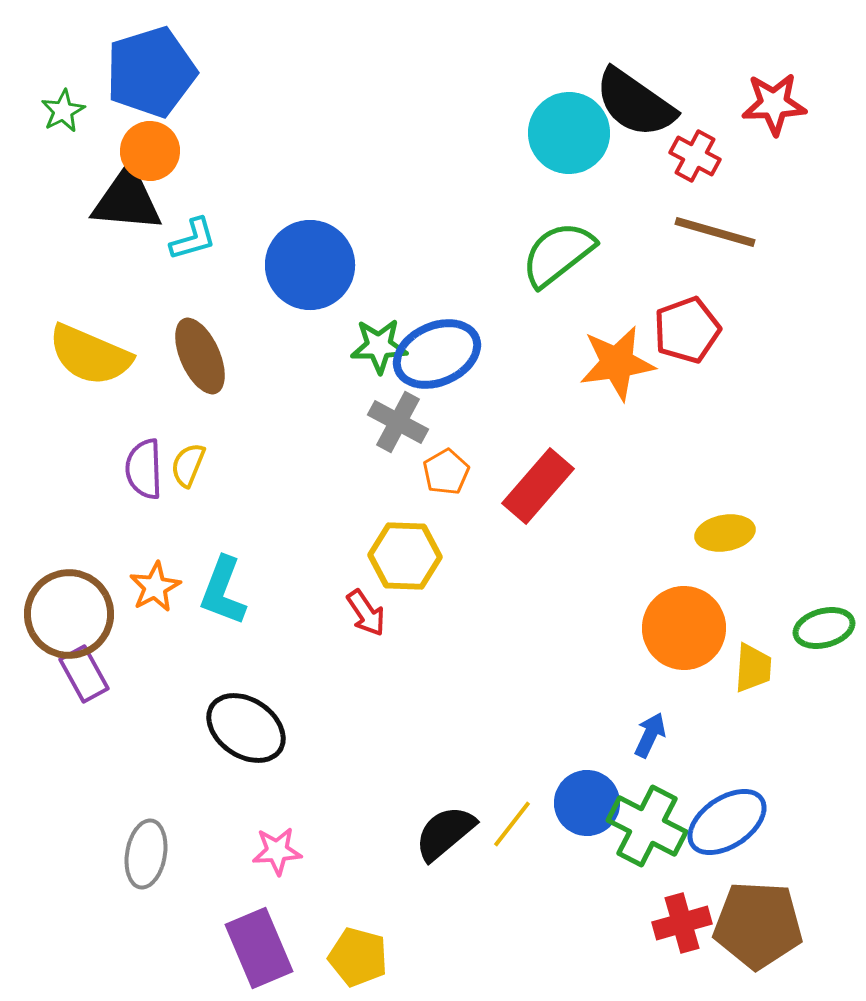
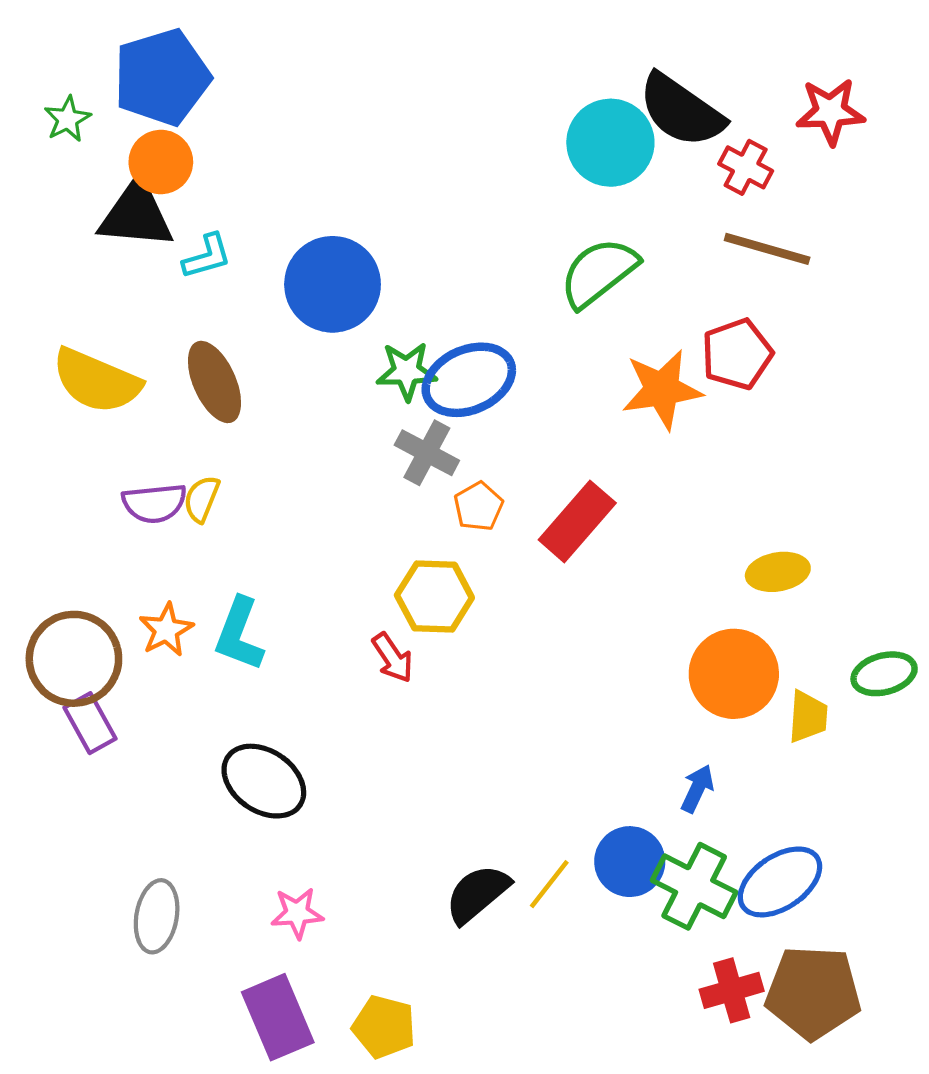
purple semicircle: (144, 469) -> (154, 503), turned -94

